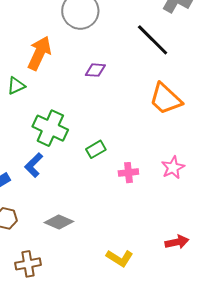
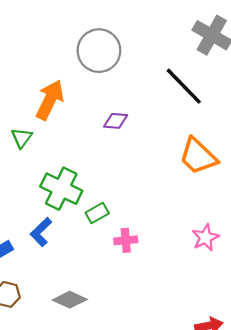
green triangle: (16, 86) -> (22, 138), turned -30
green rectangle: (96, 149) -> (97, 213), moved
pink cross: (128, 173) -> (126, 240), moved

